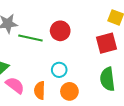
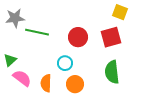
red circle: (60, 31) -> (78, 37), moved

